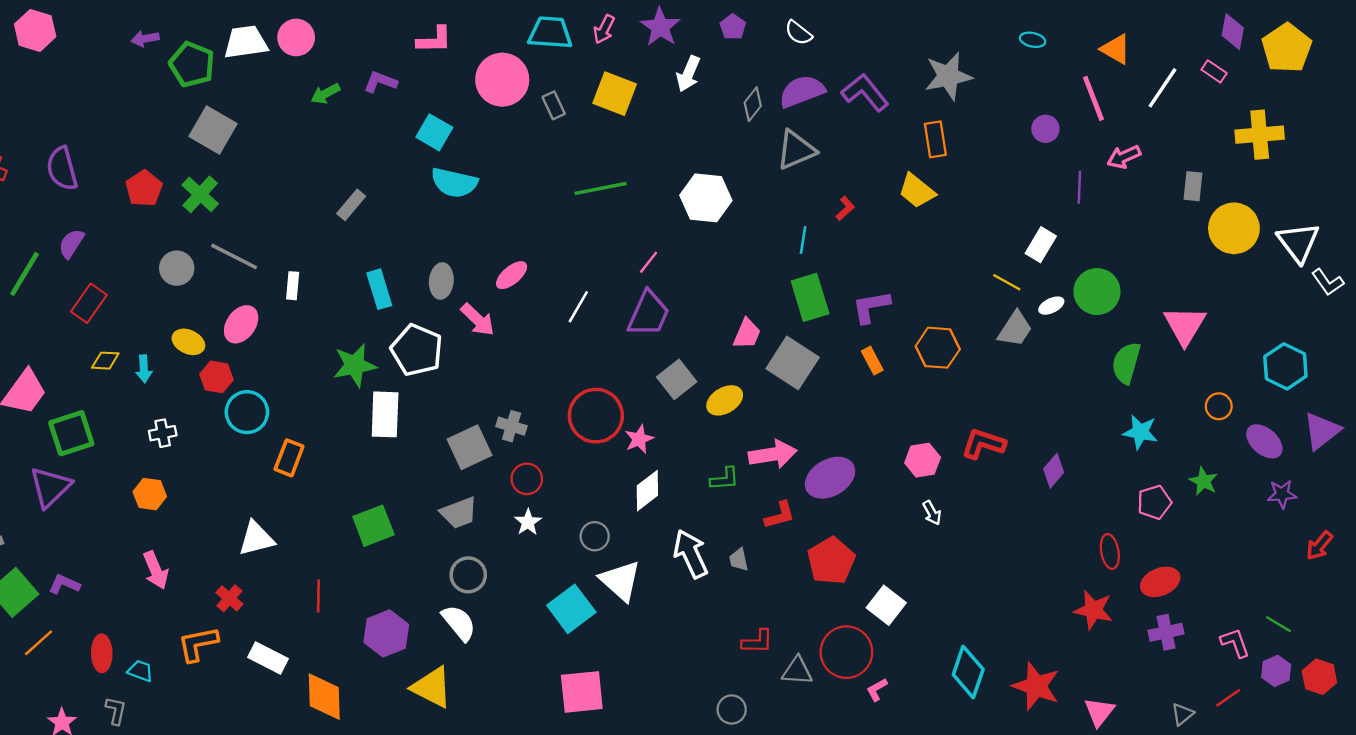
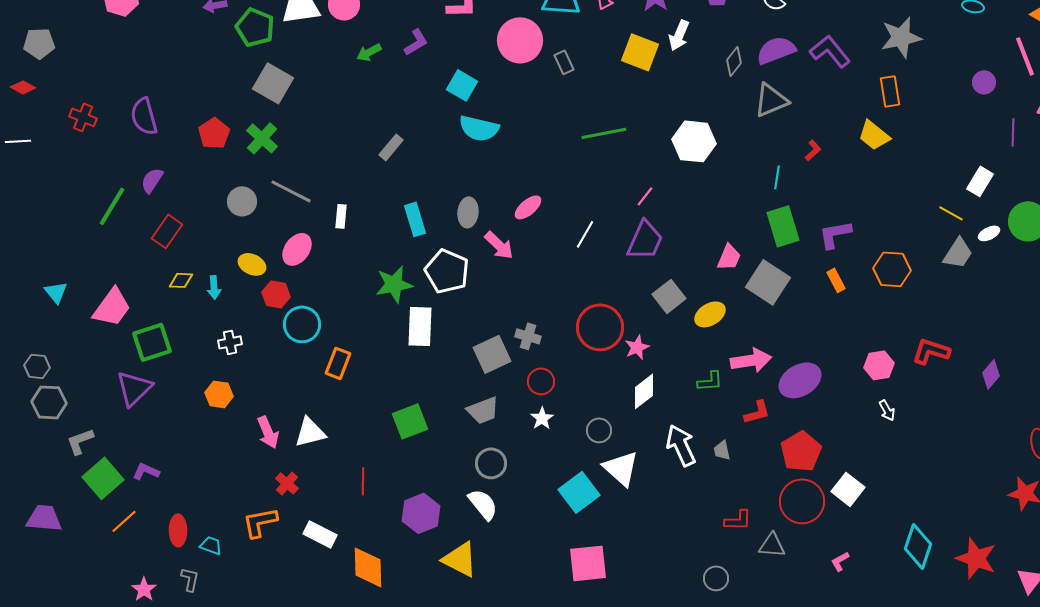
purple L-shape: (380, 82) -> (416, 42), turned 128
yellow square: (615, 94) -> (640, 52), moved
pink arrow: (156, 570) -> (268, 432), moved
red circle: (846, 652) -> (802, 501), moved

